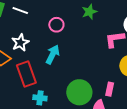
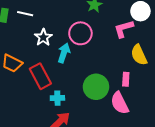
pink circle: (56, 25) -> (80, 33), moved, size x1.5
white star: (20, 43) -> (43, 37), moved

